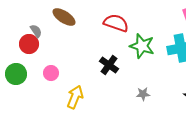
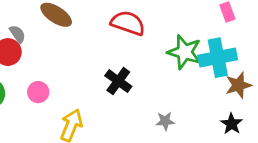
green star: (142, 46) -> (185, 52), moved

